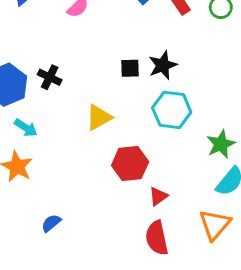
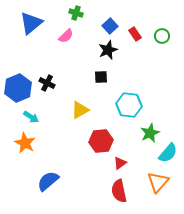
black star: (163, 65) -> (108, 50), moved
green star: (221, 144) -> (150, 133), moved
blue semicircle: (51, 223) -> (48, 181), size x1.6

